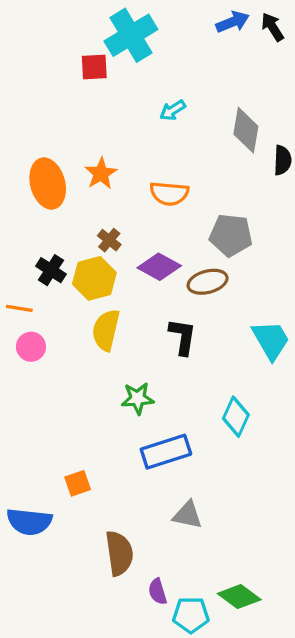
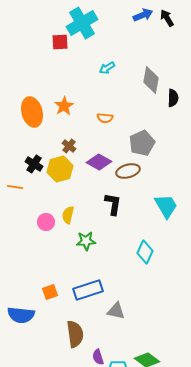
orange semicircle: (169, 193) -> (105, 118), size x0.7
gray pentagon: (231, 235) -> (142, 143), turned -30
yellow semicircle: (106, 330) -> (68, 215), moved, size x0.7
pink circle: (31, 347) -> (46, 222), moved
blue rectangle: (166, 452) -> (88, 290), moved

